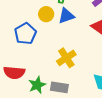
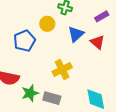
blue triangle: (66, 16) -> (76, 34), moved, turned -30

